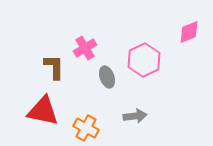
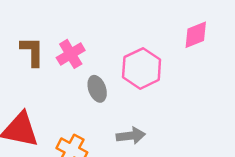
brown L-shape: (54, 67) -> (32, 52), moved

